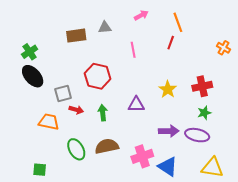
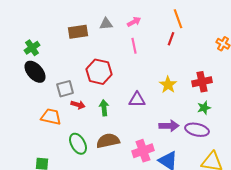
pink arrow: (141, 15) -> (134, 22), moved

